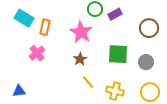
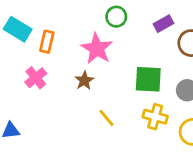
purple rectangle: (115, 14) -> (163, 24), moved
brown star: (80, 59) -> (84, 81), moved
yellow cross: (115, 91) -> (155, 117), moved

